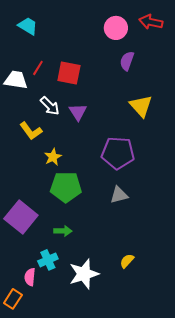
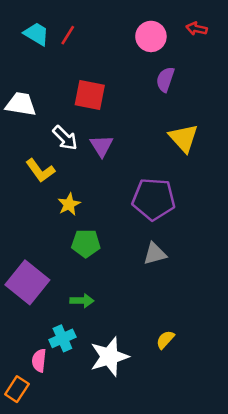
red arrow: (151, 22) -> (197, 29), size x0.7
red line: (38, 68) -> (68, 35), moved
green pentagon: (66, 187) -> (86, 243), size x0.7

